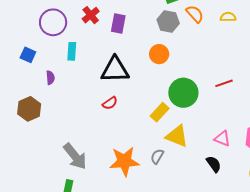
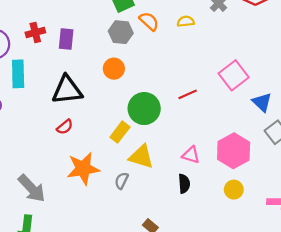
red cross: (91, 15) -> (35, 33), turned 30
cyan rectangle: (72, 51) -> (18, 74), size x1.4
orange star: (124, 161) -> (83, 169), moved
black semicircle: (214, 164) -> (184, 184), turned 36

